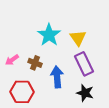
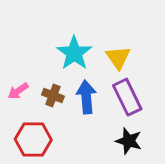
blue arrow: (57, 77) -> (86, 97), moved

